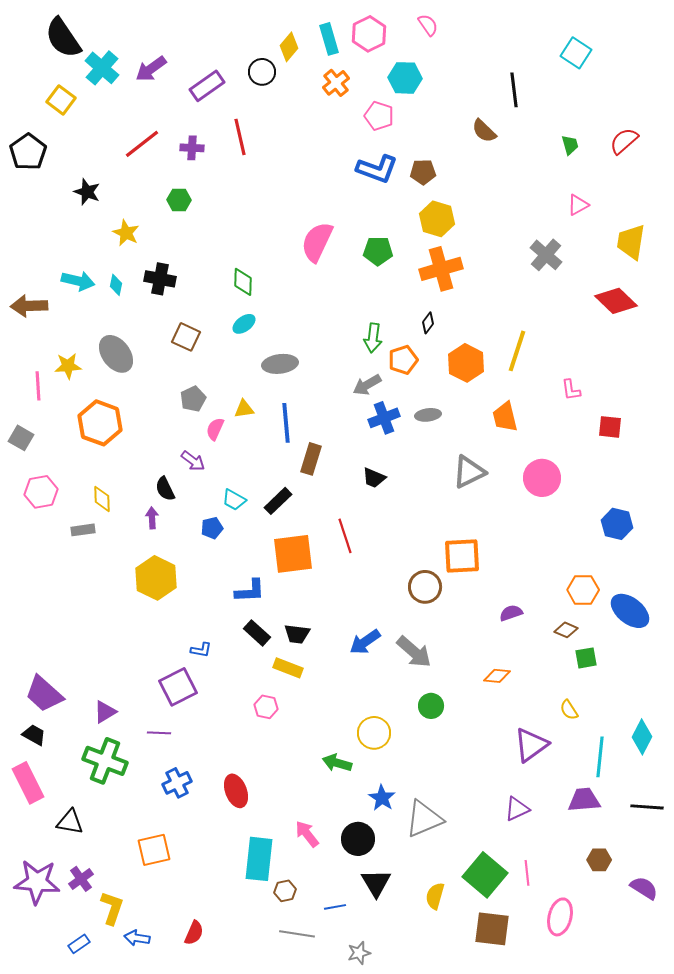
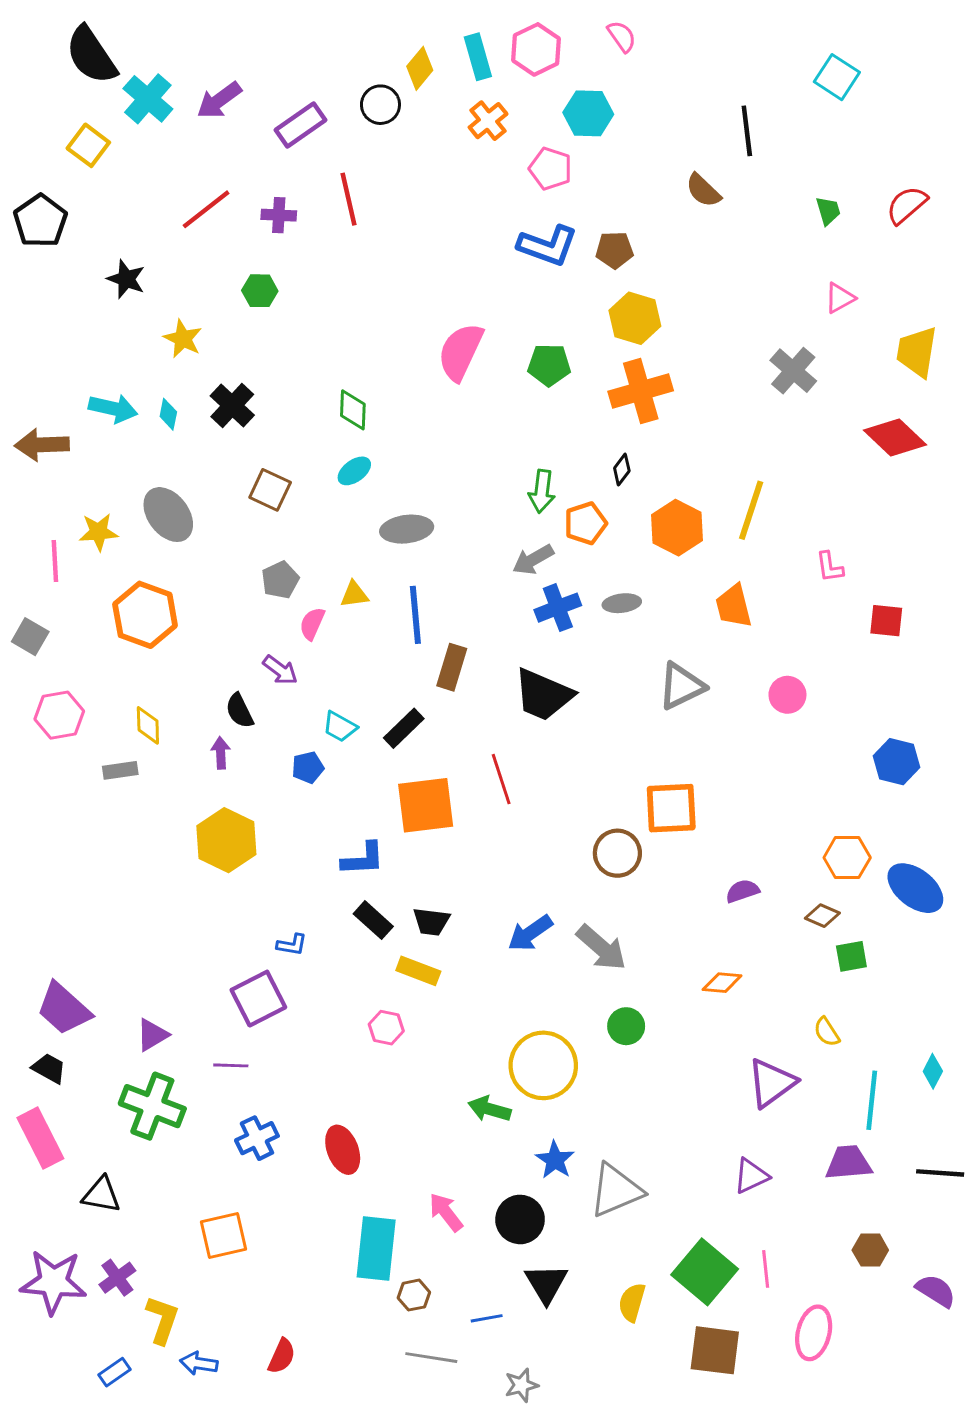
black cross: (160, 279) -> (232, 406), turned 32
black trapezoid: (374, 478) -> (543, 695), size x1.8
pink circle: (542, 478) -> (787, 695), size x0.7
yellow circle: (374, 733) -> (543, 1065), size x1.4
cyan diamond: (642, 737) -> (933, 1071), size x0.7

